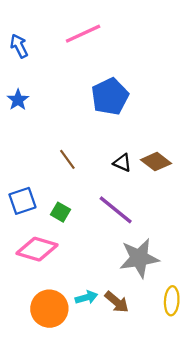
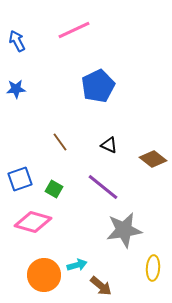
blue star: (18, 100) -> (16, 89), turned 30
brown diamond: (156, 162) -> (153, 159), moved
brown arrow: (117, 302) -> (101, 286), moved

